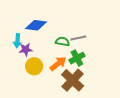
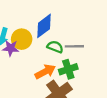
blue diamond: (36, 25) -> (44, 26), moved, turned -55
yellow circle: (34, 66) -> (22, 39), moved

